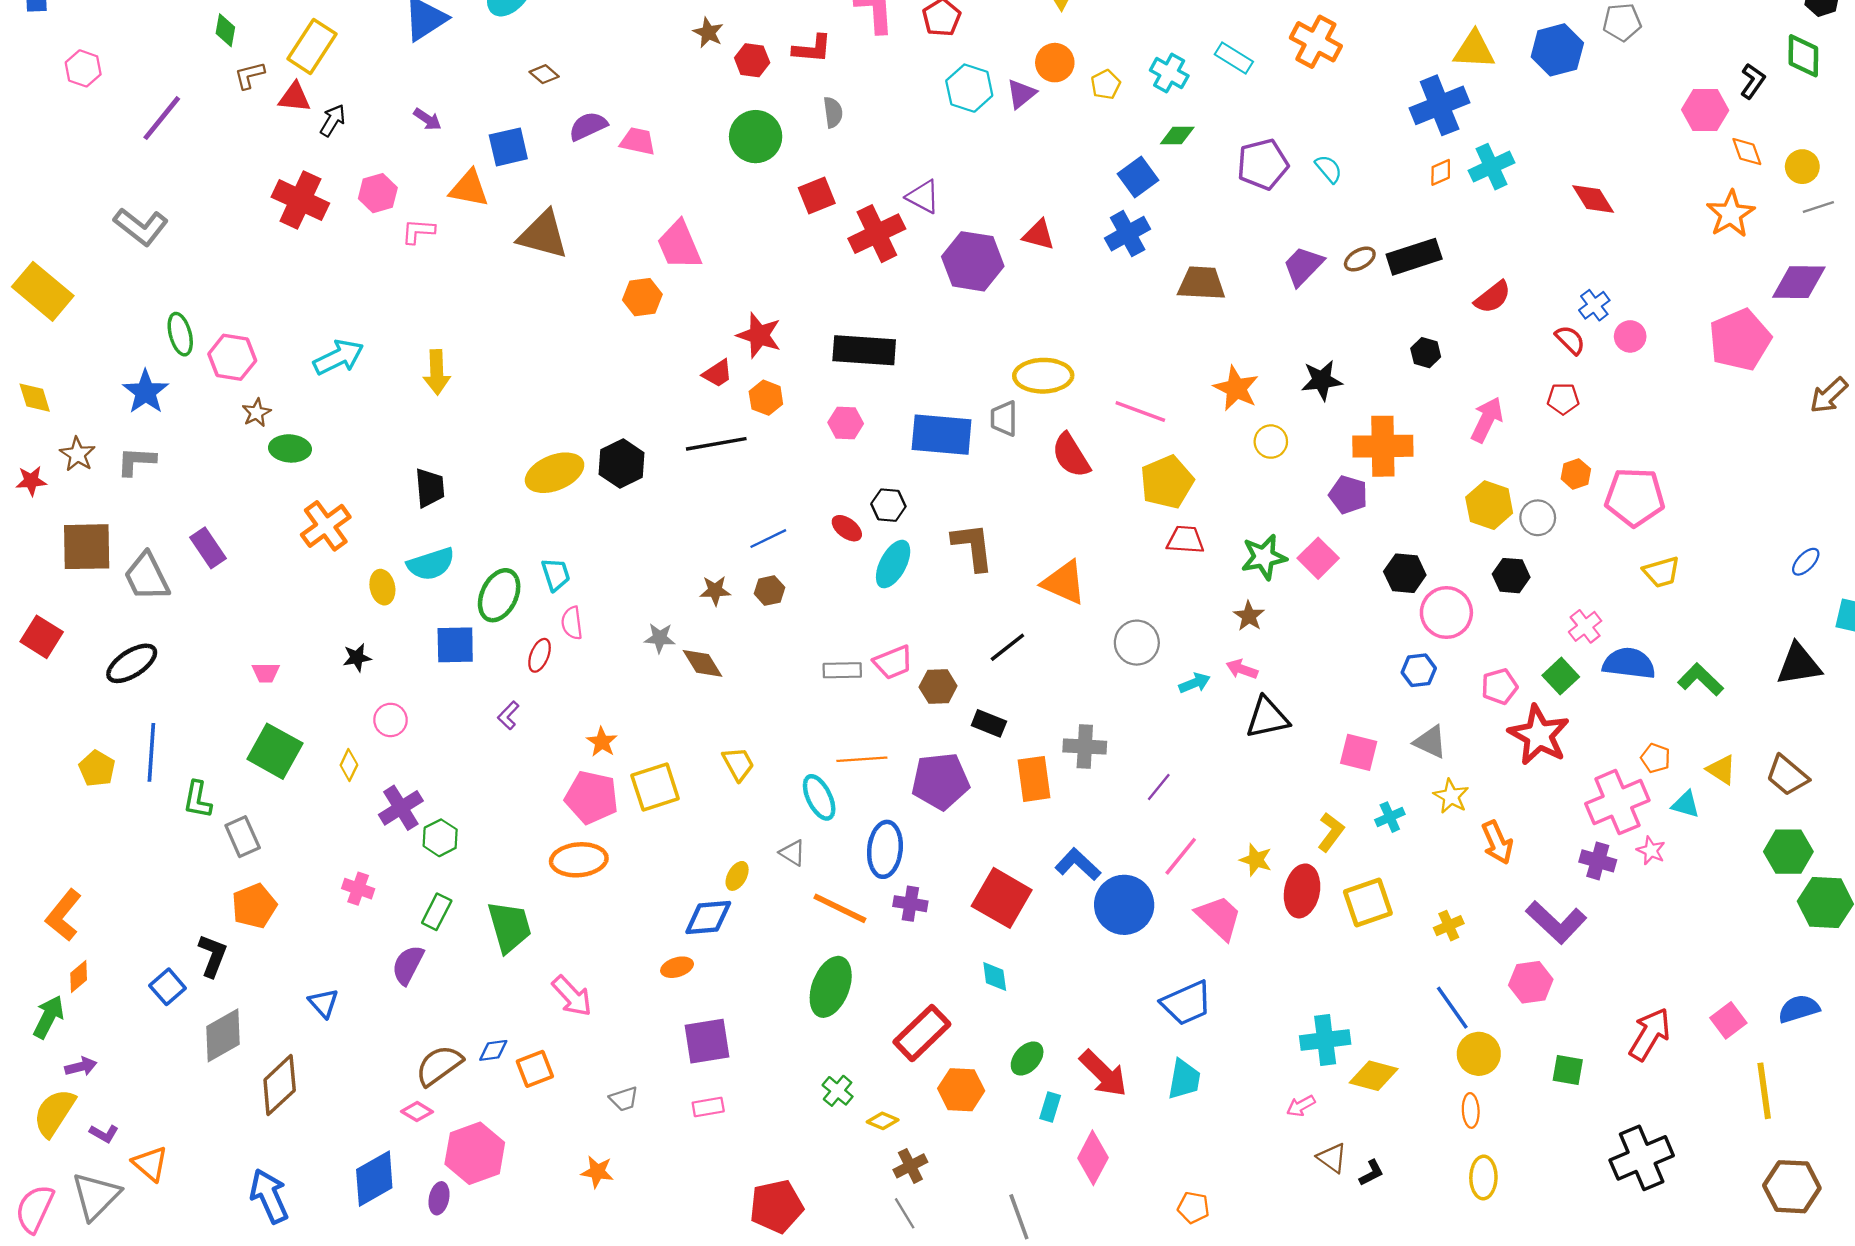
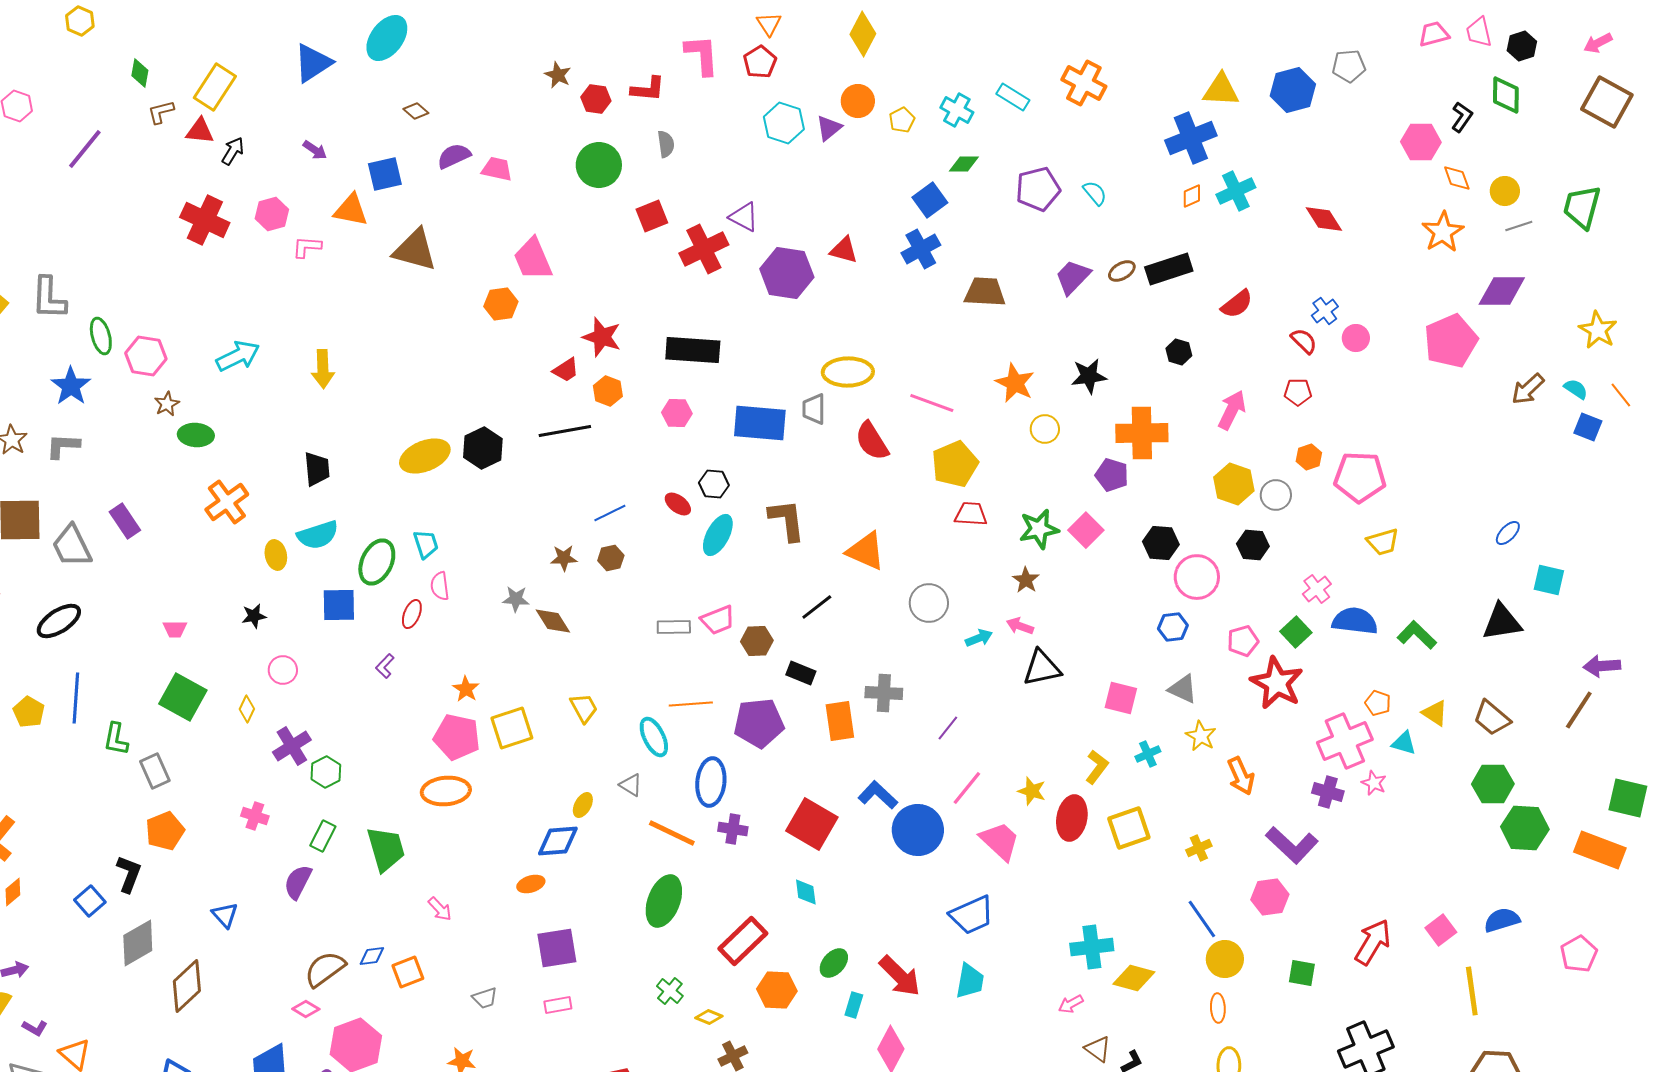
gray L-shape: (141, 227) -> (49, 298), moved, turned 54
pink arrow: (572, 996) -> (440, 909), size x0.7

